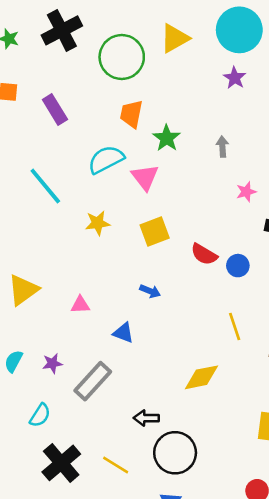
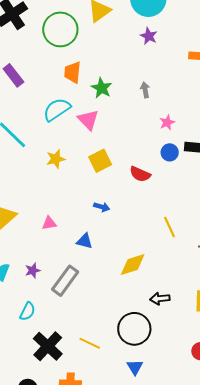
blue circle: (238, 266) -> (170, 152), moved
yellow diamond: (201, 377) -> (133, 265), moved
black arrow: (146, 418) -> (160, 299), moved

